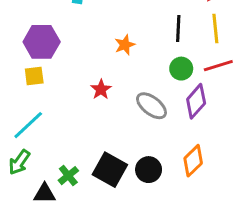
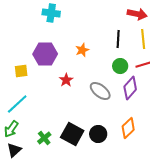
purple hexagon: (42, 42) -> (45, 54), moved
black triangle: (45, 193) -> (14, 150), moved, turned -42

